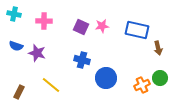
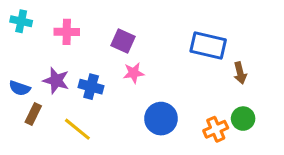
pink star: (102, 26) -> (134, 73), moved
blue semicircle: (16, 46) -> (20, 88), moved
blue cross: (82, 60) -> (91, 87), moved
brown rectangle: (19, 92) -> (33, 114), moved

